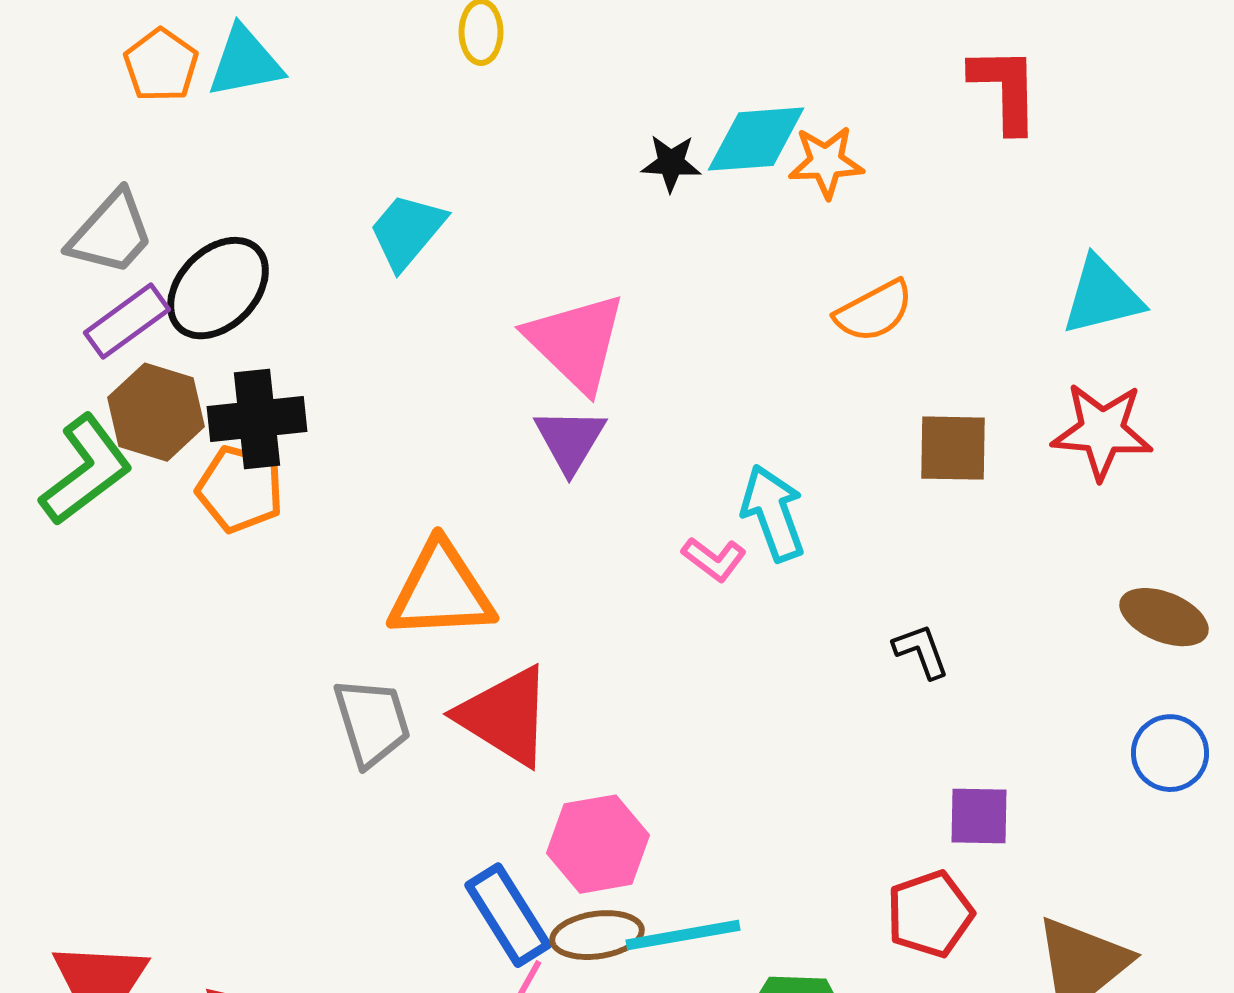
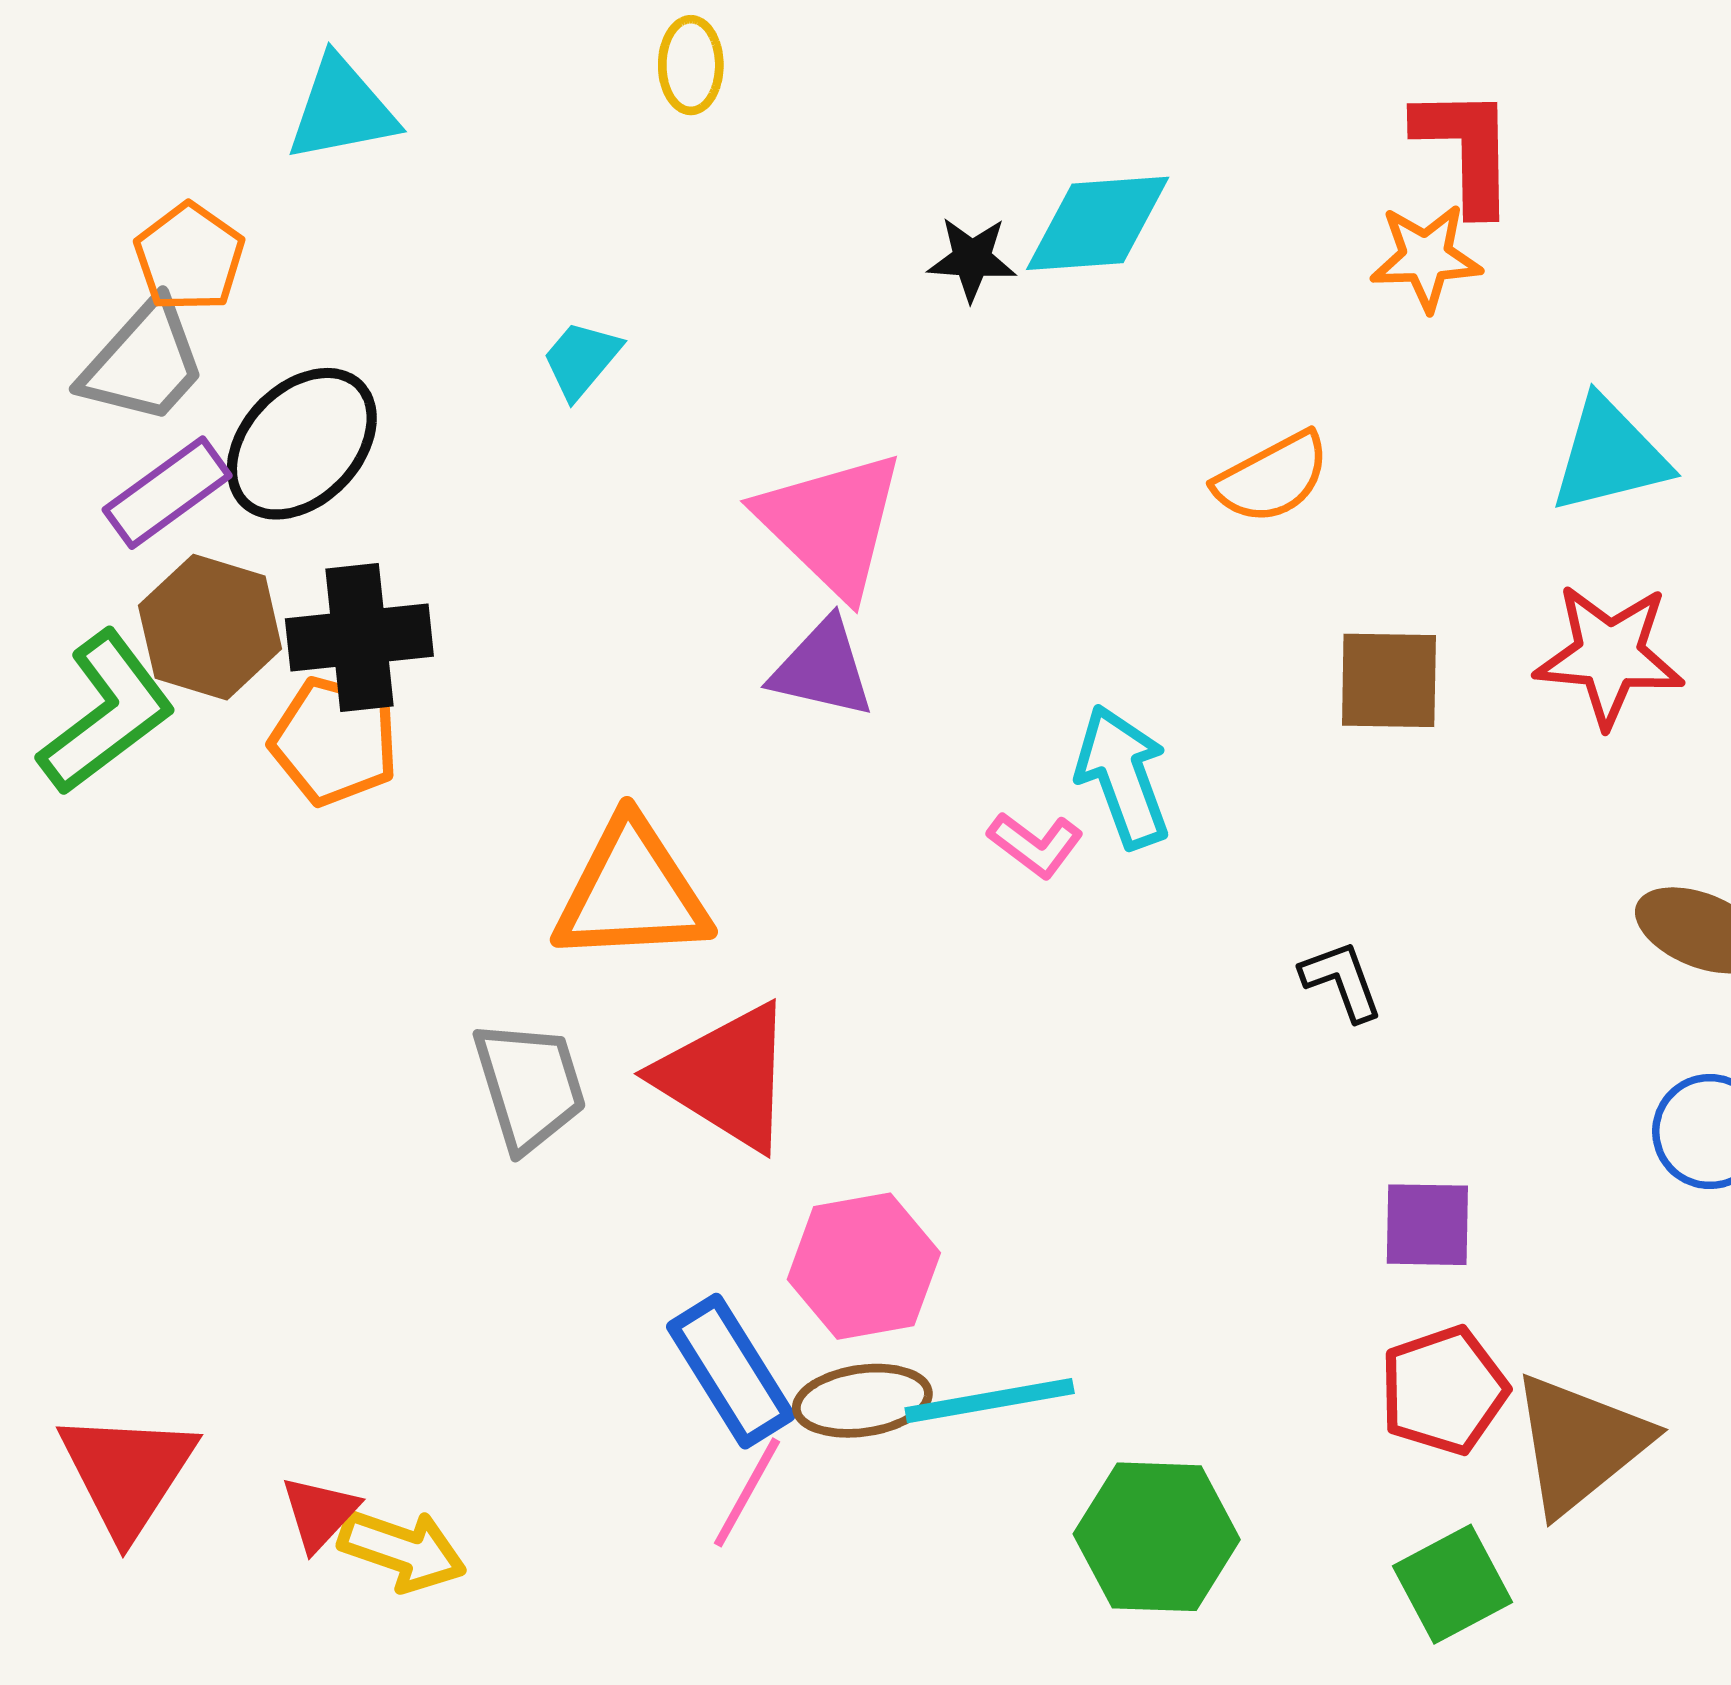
orange pentagon: (161, 65) -> (189, 257), moved
orange star: (826, 162) -> (1426, 257), moved
cyan trapezoid: (407, 231) -> (581, 359), size x0.7
purple triangle: (570, 440) -> (822, 669), turned -48
red pentagon: (930, 914) -> (1444, 1390), moved

